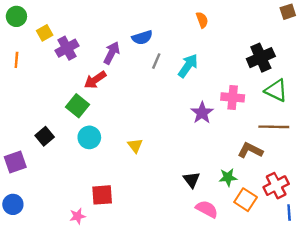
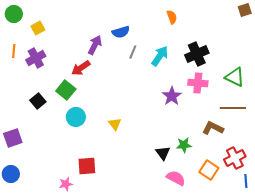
purple cross: (67, 48) -> (36, 58), moved
black cross: (261, 58) -> (197, 54), moved
black square: (45, 136) -> (38, 101), moved
green star: (228, 177) -> (184, 145), moved

